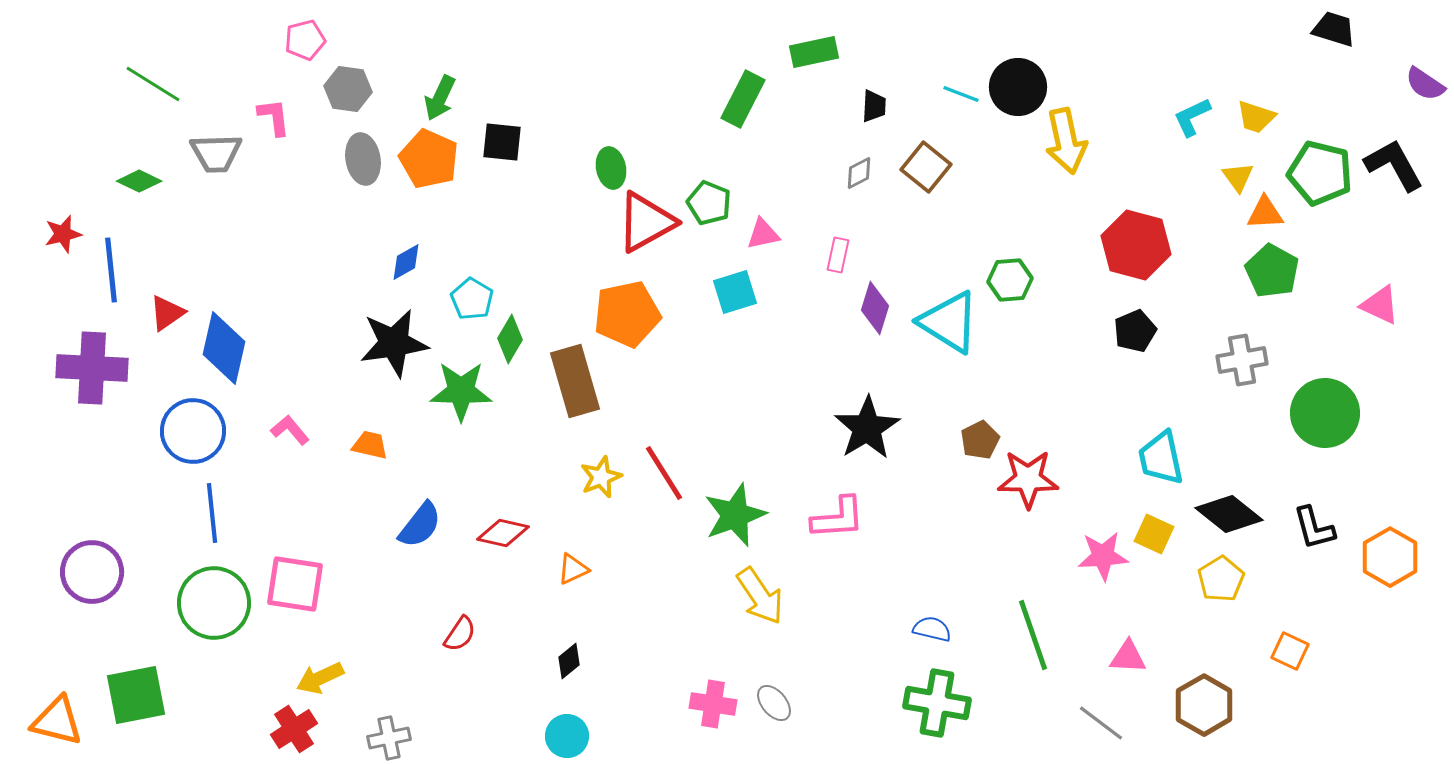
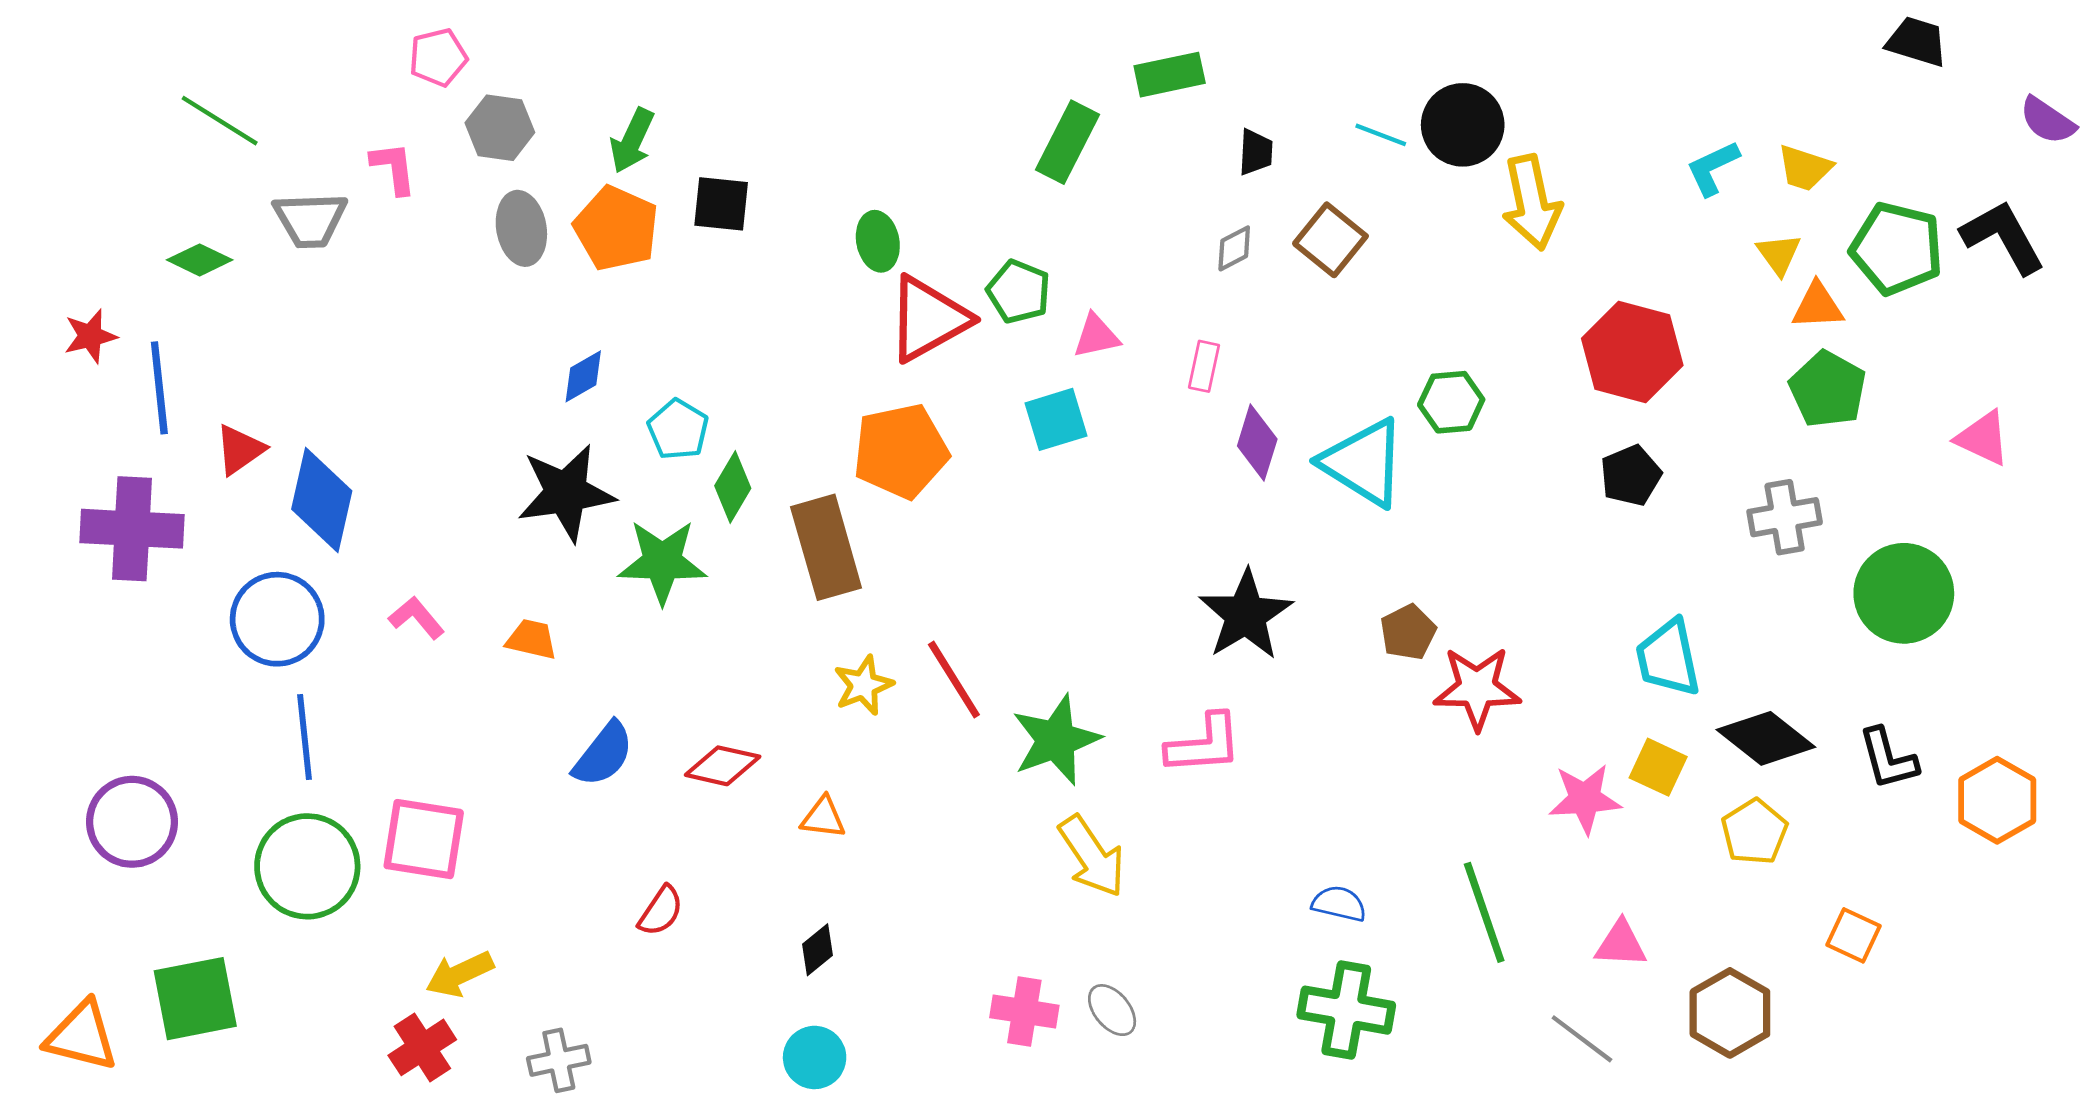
orange triangle: (573, 569) -> (823, 818), turned 32

